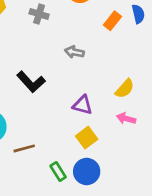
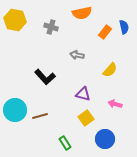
yellow semicircle: (125, 89) -> (110, 70), moved
brown line: (24, 148) -> (40, 116), moved
blue circle: (87, 172) -> (105, 139), moved

